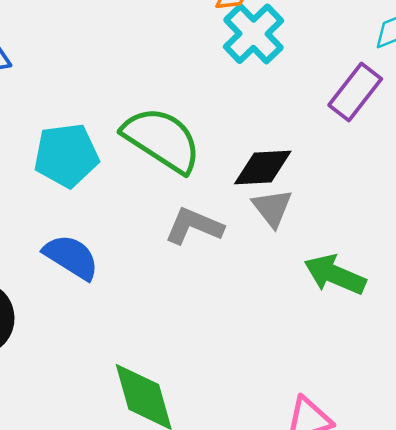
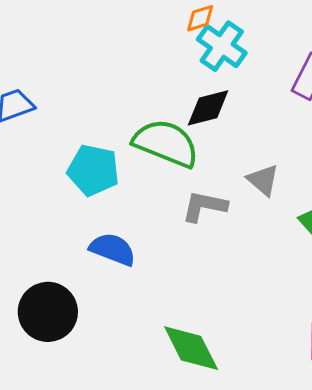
cyan pentagon: (66, 155) -> (93, 170), turned 30
black diamond: (263, 167) -> (208, 108), moved

